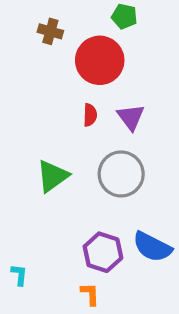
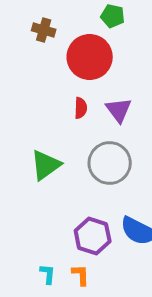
cyan L-shape: (19, 275) -> (48, 274), moved

